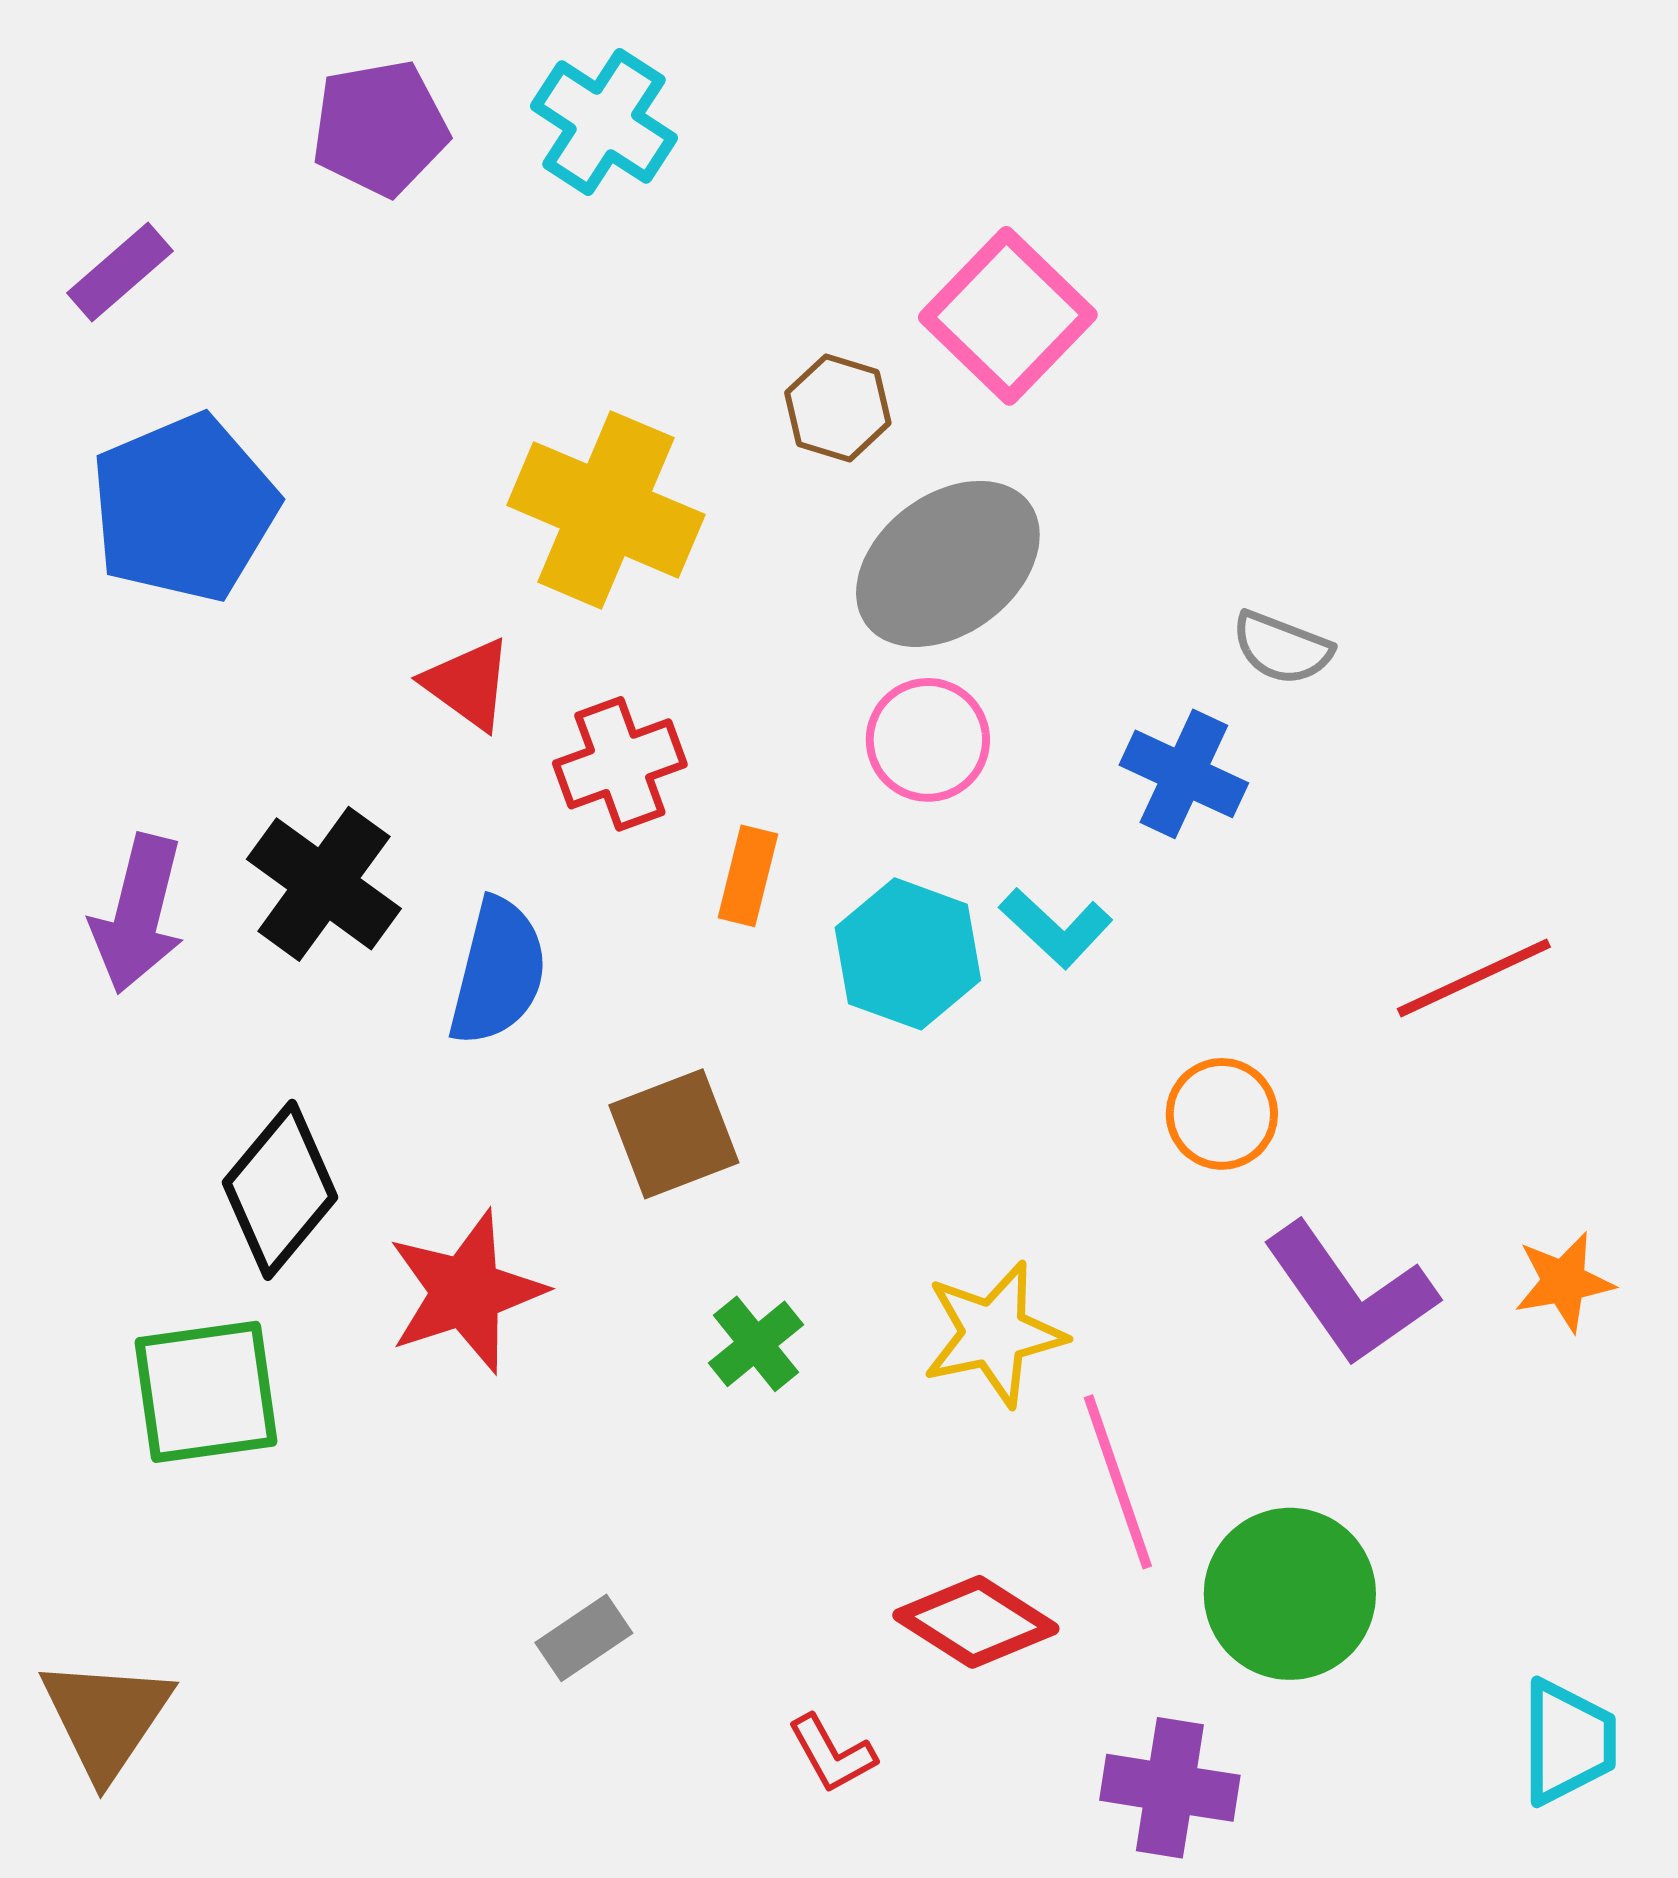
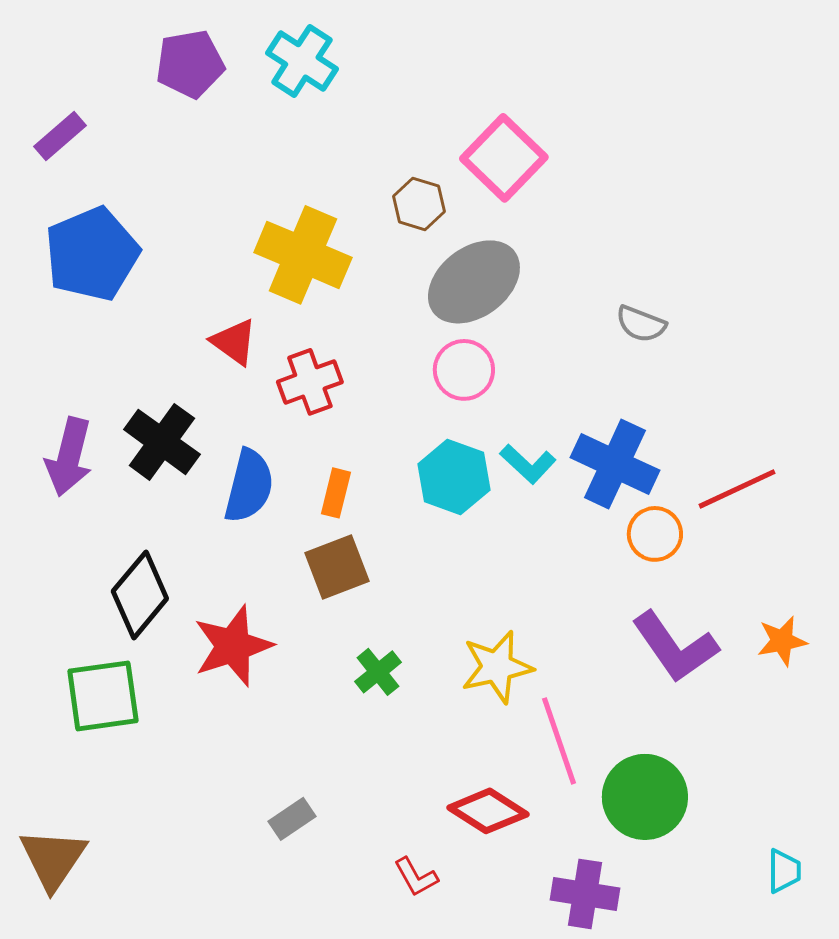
blue cross: (1184, 774) -> (615, 464), moved, size x1.4
orange rectangle: (748, 876) -> (336, 493), moved
orange circle: (1222, 1114) -> (655, 534), moved
cyan trapezoid: (1568, 1742) -> (784, 871), size x0.7

